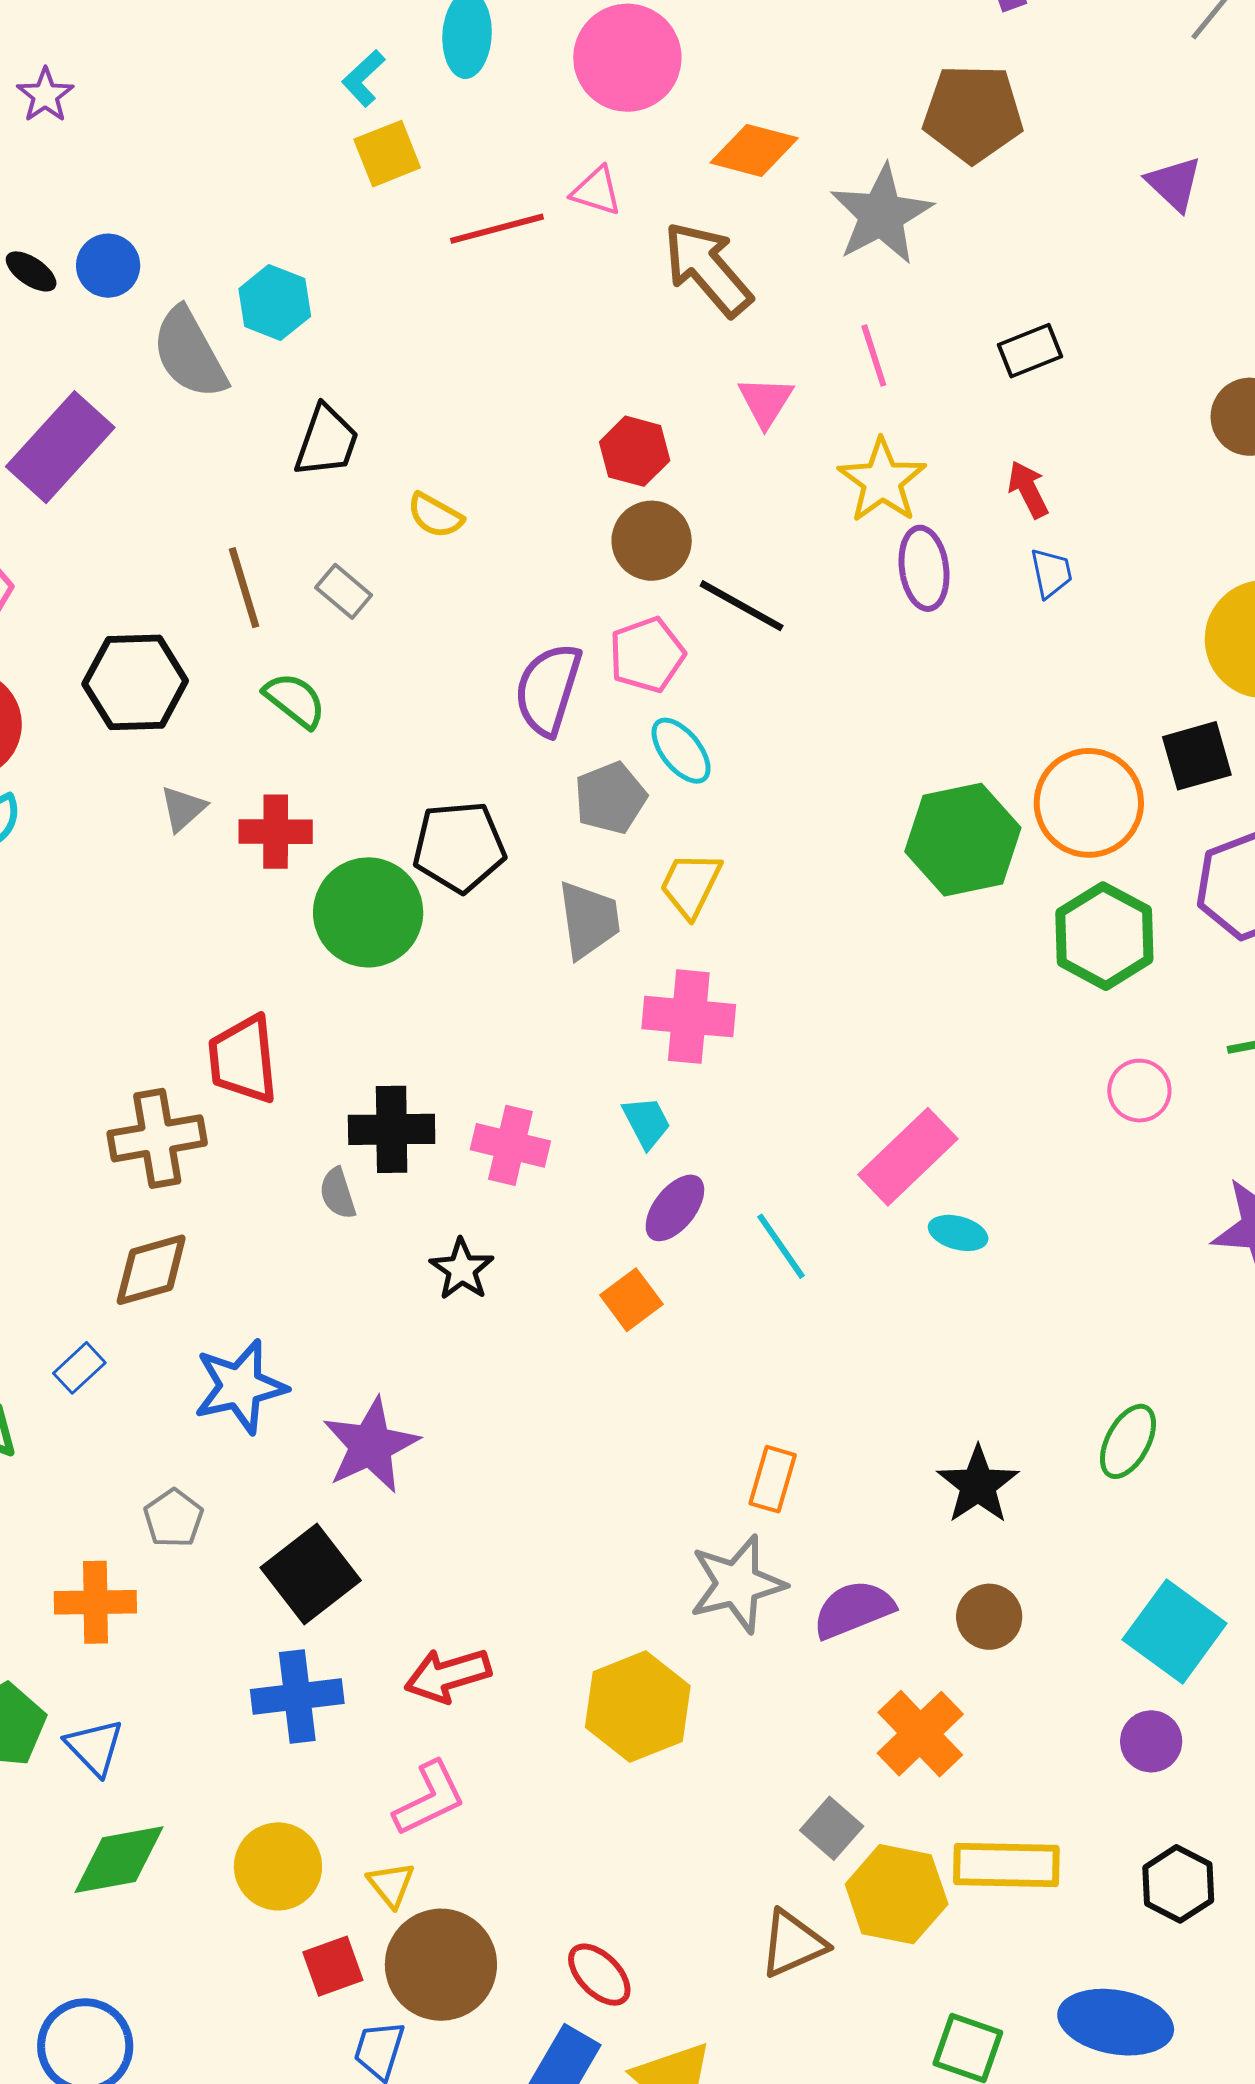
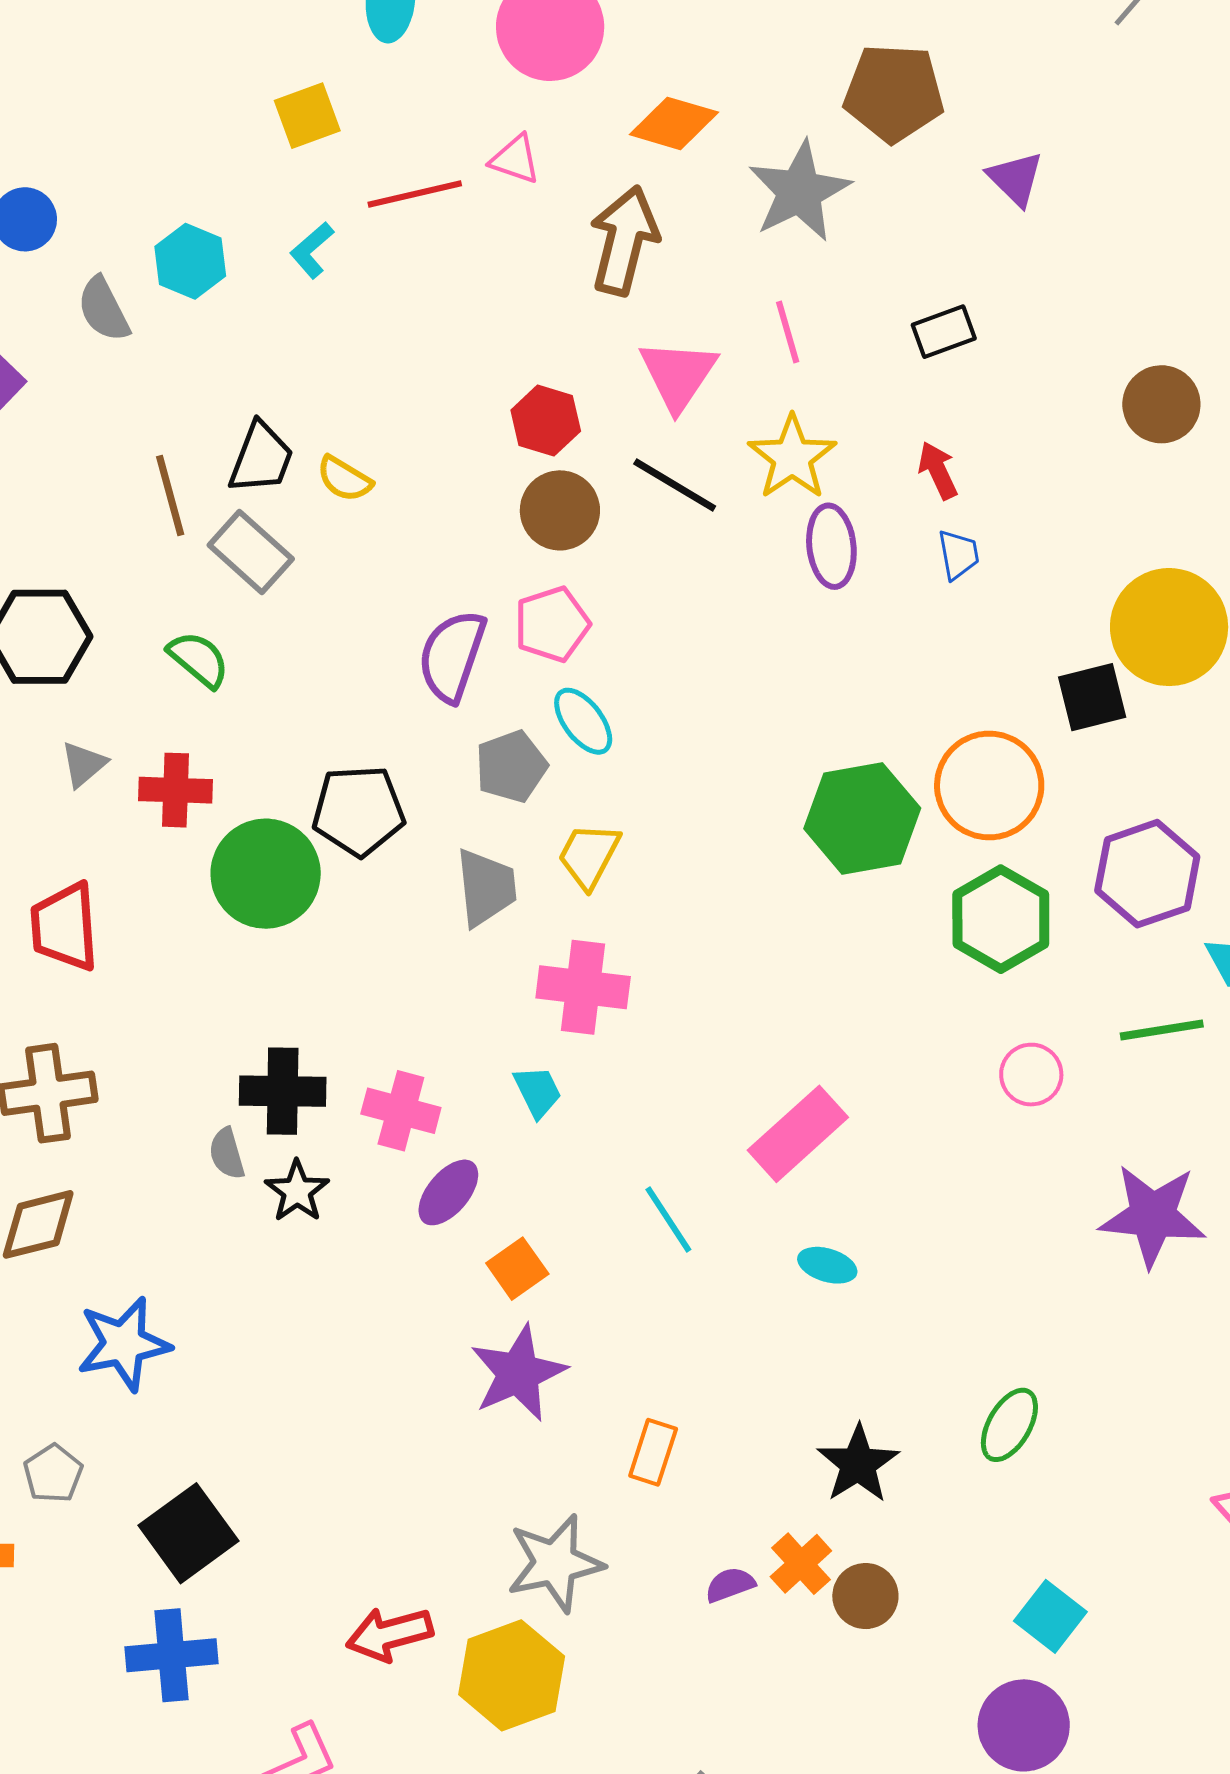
cyan L-shape: (363, 78) -> (312, 250), moved
purple triangle: (1174, 184) -> (1015, 179), moved
brown arrow: (708, 269) -> (624, 240), turned 53
gray semicircle: (189, 353) -> (104, 309), size x0.7
pink triangle: (766, 402) -> (678, 375), size x1.4
black trapezoid: (327, 441) -> (261, 458), moved
brown line: (244, 588) -> (170, 496), moved
gray rectangle: (344, 591) -> (251, 552), size x1.5
black line: (742, 606) -> (675, 485), moved
black square: (1197, 756) -> (1092, 697), moved
red trapezoid: (243, 1059) -> (65, 927), moved
purple ellipse: (675, 1208) -> (448, 1192), moved
cyan ellipse: (958, 1233) -> (827, 1265), moved
black star: (462, 1269) -> (297, 1191), moved
purple star: (371, 1445) -> (518, 1373), moved
gray star: (737, 1584) -> (555, 1563), moved
purple semicircle: (853, 1609) -> (730, 1585), size x0.6
cyan square: (1175, 1632) -> (1050, 1616), size x0.7
red arrow: (448, 1675) -> (390, 1634), moved
orange cross: (920, 1734) -> (801, 1564), moved, size x0.7
purple circle: (1151, 1741) -> (1024, 1725), size x1.5

